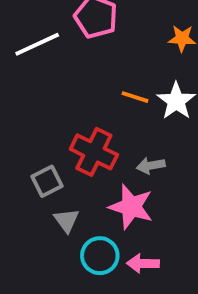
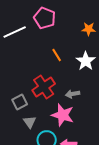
orange line: (135, 97) -> (57, 55), moved, turned 40
red cross: (94, 152) -> (44, 87), turned 30

